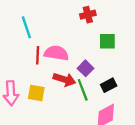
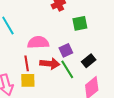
red line: (38, 55) -> (27, 63), moved
purple square: (85, 68) -> (66, 50), turned 32

